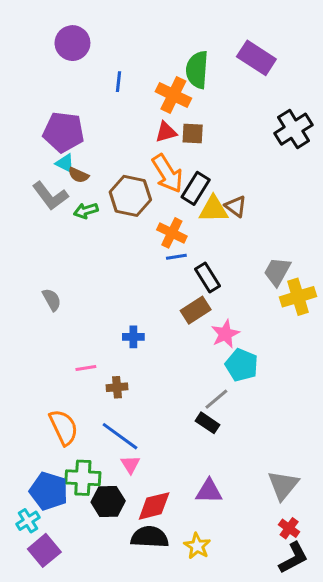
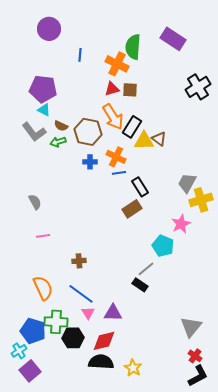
brown semicircle: (78, 175) -> (61, 126), moved
pink star: (225, 334) -> (181, 224), moved
blue cross: (133, 337) -> (90, 162), moved
pink line: (86, 368) -> (43, 236), moved
purple triangle: (209, 491) -> (113, 313), moved

